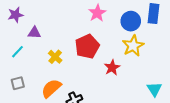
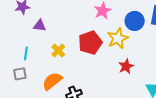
yellow star: (133, 46) -> (118, 38), moved
cyan line: (18, 52) -> (26, 53), moved, turned -40
red star: (112, 68) -> (126, 66), moved

